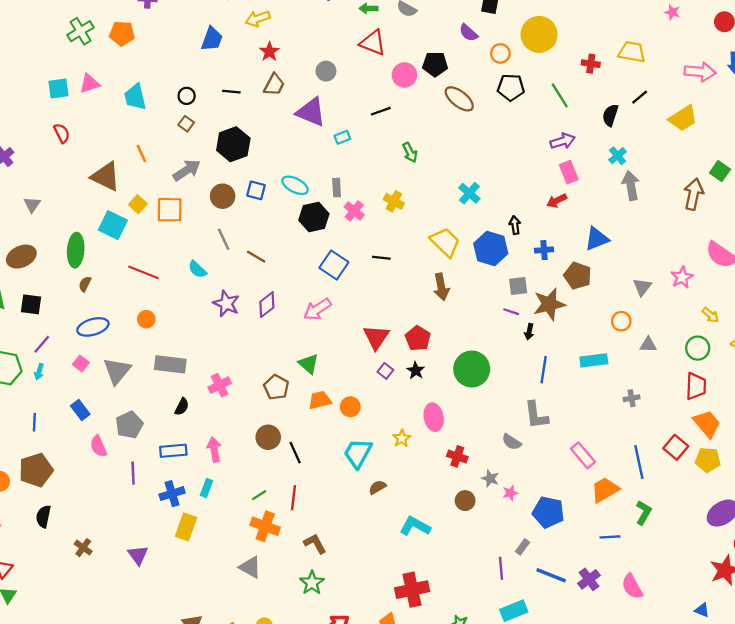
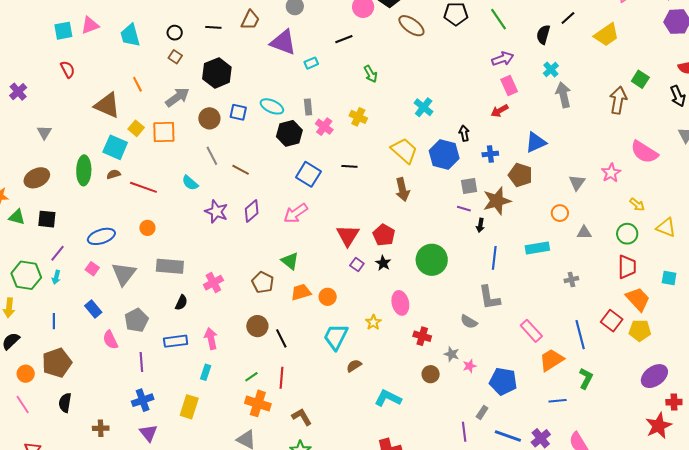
brown semicircle: (85, 284) -> (114, 174), moved, turned 48
blue cross: (172, 494) -> (143, 400), moved
brown cross: (83, 548) -> (101, 428), turned -35

